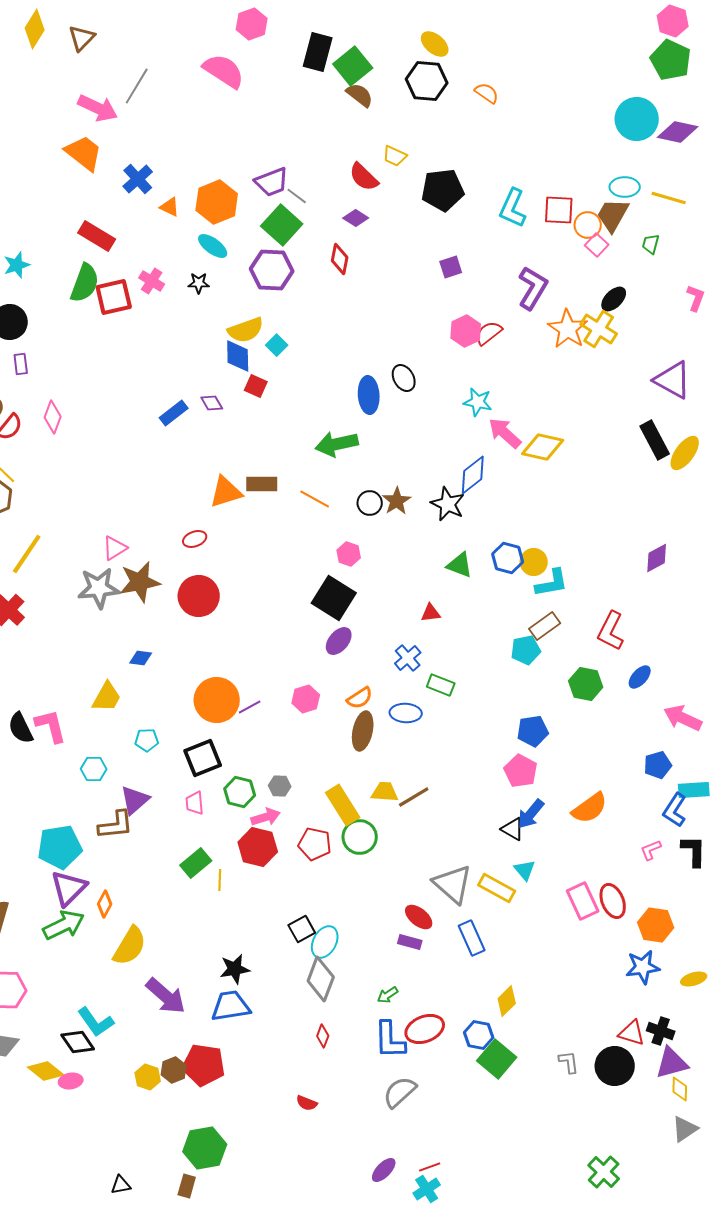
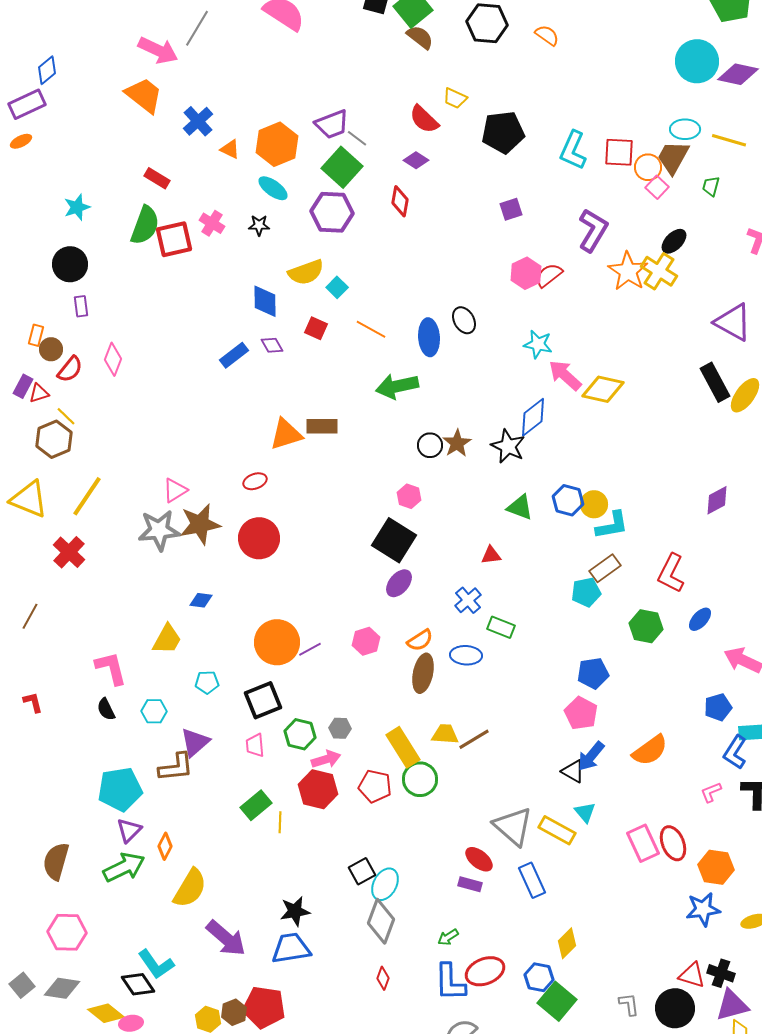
red rectangle: (97, 236) -> (157, 178), size x0.7
blue diamond: (238, 356) -> (265, 301), moved
orange line: (315, 499) -> (371, 329), moved
black semicircle: (21, 728) -> (106, 709), moved, size x0.7
purple triangle: (69, 888) -> (129, 830), size x0.7

